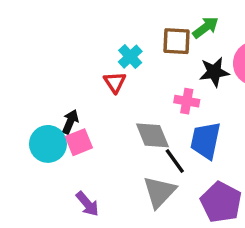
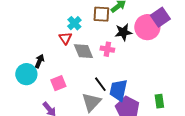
gray diamond: (152, 135) -> (83, 51), moved
blue trapezoid: (206, 141) -> (118, 90), moved
pink square: (79, 142) -> (58, 83), moved

